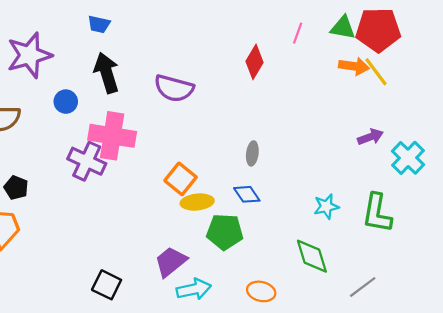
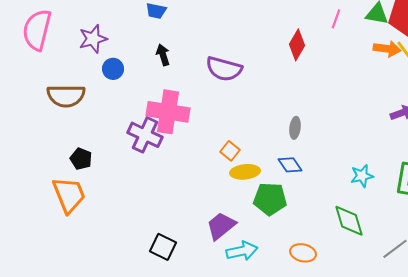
purple star: (29, 55) -> (93, 39), size x0.7
black arrow: (107, 73) -> (163, 55), size x0.6
blue circle: (66, 102) -> (113, 69), moved
orange square: (181, 179) -> (230, 151), size x0.7

